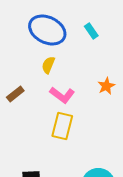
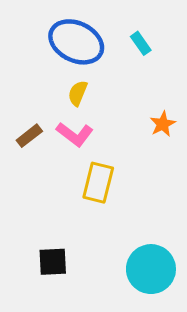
pink L-shape: (62, 95) -> (75, 134), moved

